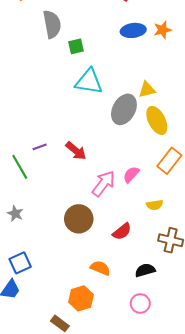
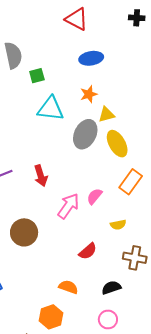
orange star: (162, 30) -> (89, 94), moved
red arrow: (76, 151) -> (41, 176), turned 35
brown circle: (79, 219) -> (24, 232), moved

